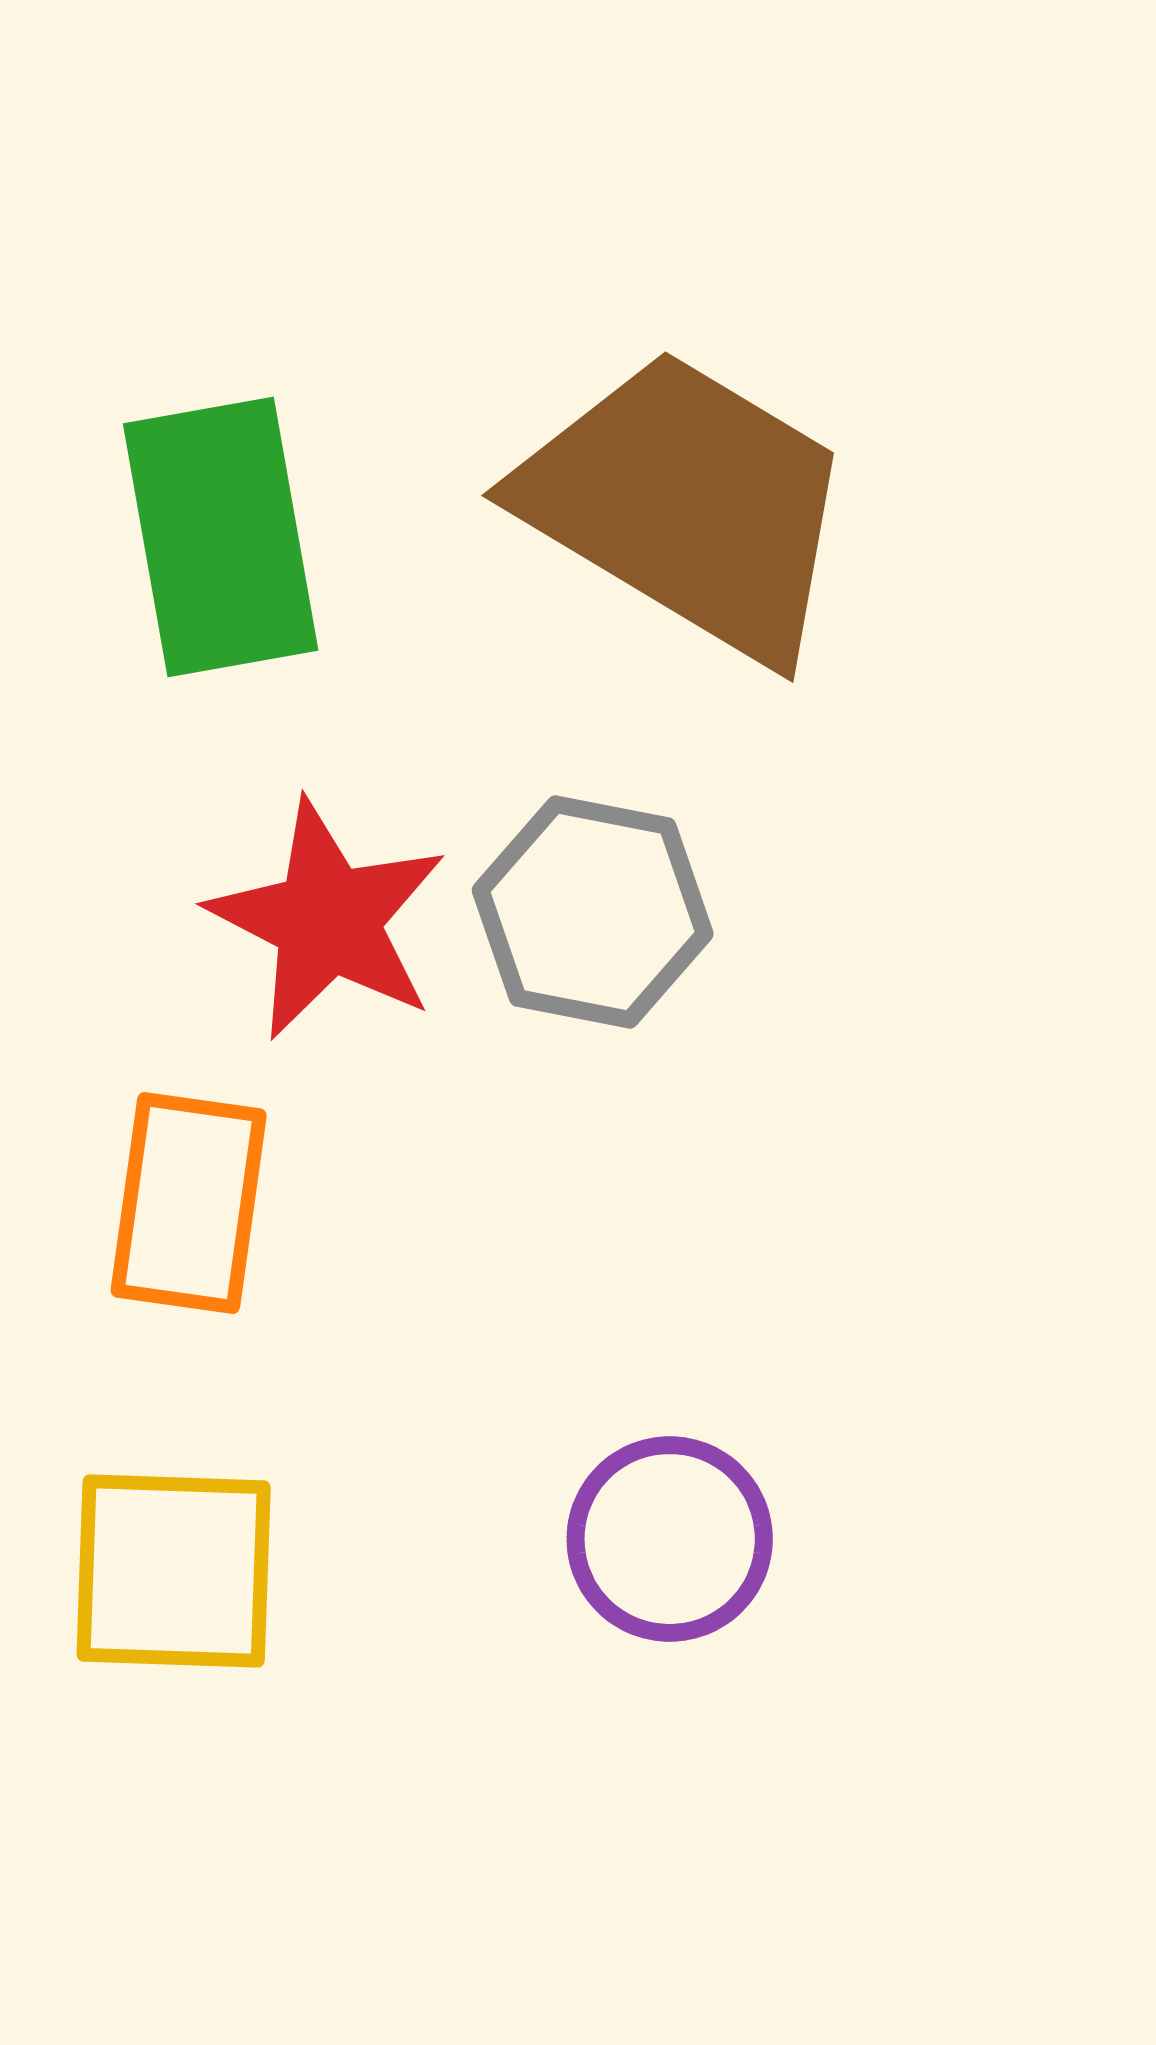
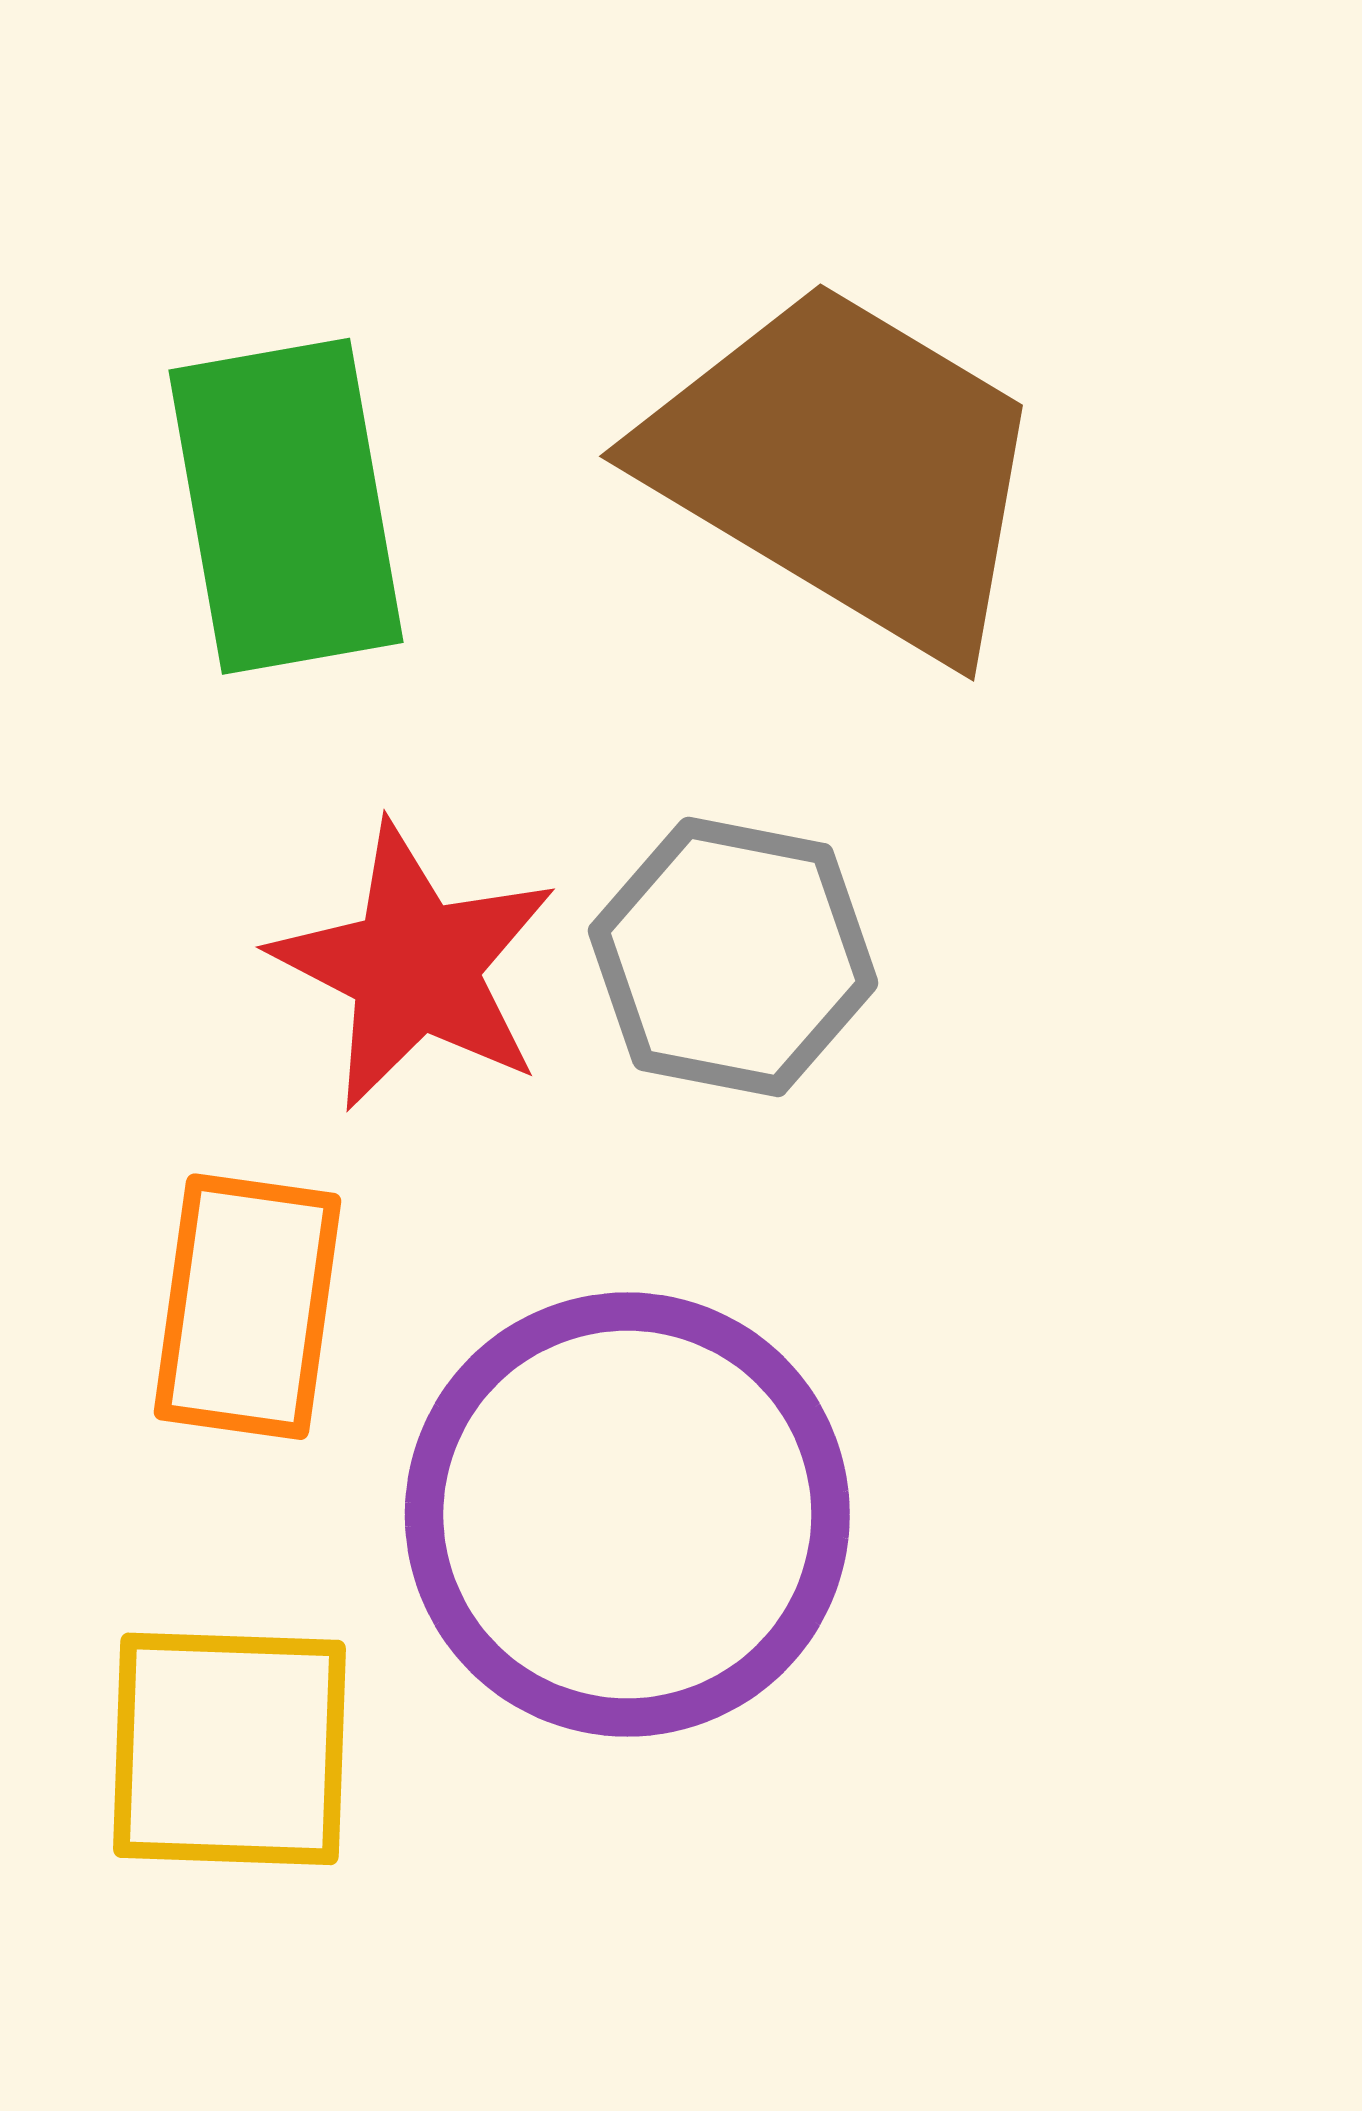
purple circle: (670, 1539) -> (627, 1515), moved, size x1.8

